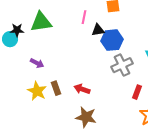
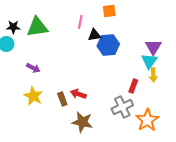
black star: (17, 30) -> (13, 27), moved
gray cross: (122, 65) -> (122, 107), moved
brown rectangle: (56, 88) -> (62, 99), moved
red rectangle: (137, 92) -> (133, 86), moved

